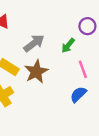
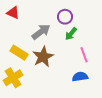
purple circle: (87, 26) -> (65, 17), moved
blue semicircle: (78, 94) -> (80, 77), turned 35

